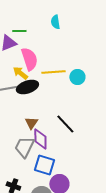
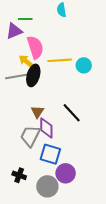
black ellipse: (27, 87) -> (33, 75), turned -55

